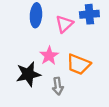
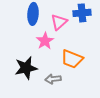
pink star: (49, 56) -> (45, 41), moved
gray arrow: (58, 86) -> (53, 79), turned 91

